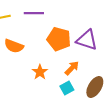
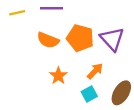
purple triangle: (87, 40) -> (112, 39), turned 30
orange semicircle: (14, 46) -> (48, 40), moved

